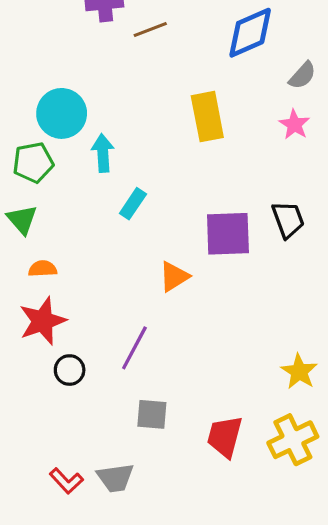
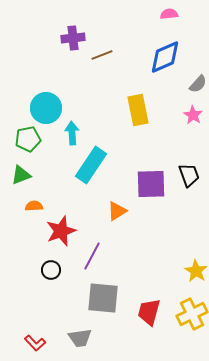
cyan rectangle: (133, 204) -> (91, 165), size x1.8
green triangle: (22, 220) -> (21, 175), turned 50
red star: (43, 321) -> (61, 231), moved
gray square: (152, 414) -> (103, 298), size x1.6
red L-shape: (66, 481) -> (35, 343), moved

